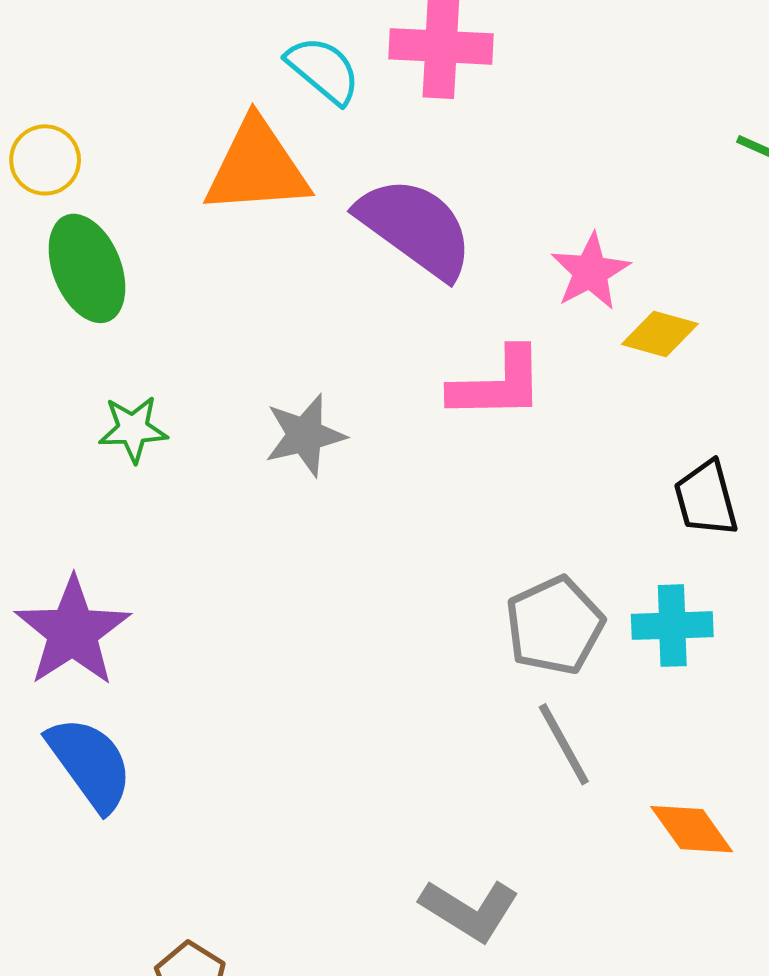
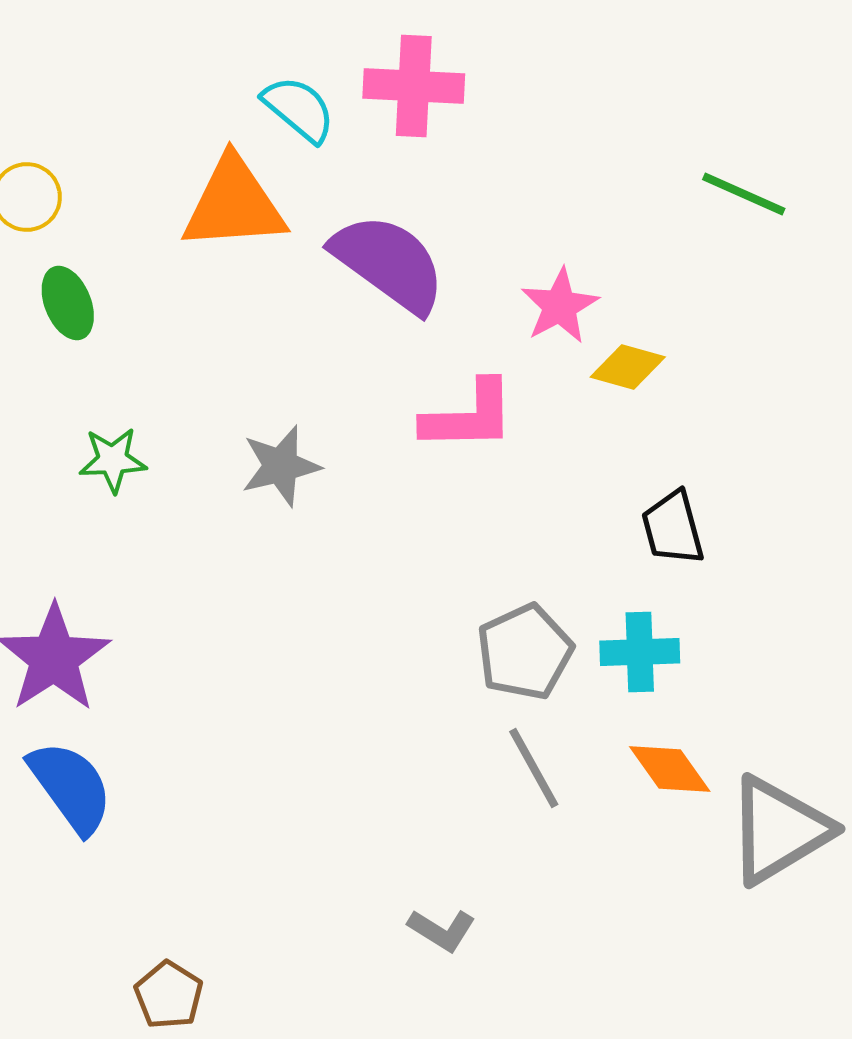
green ellipse: (87, 268) -> (68, 303), size x0.7
orange diamond: (692, 829) -> (670, 769), moved
gray L-shape: (470, 910) -> (442, 930), size x0.7

